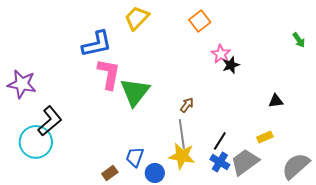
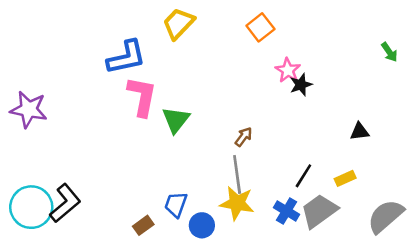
green triangle: (135, 92) -> (176, 120), size x0.7
black L-shape: (50, 121) -> (65, 203), moved
black line: (220, 141) -> (303, 176), moved
cyan circle: (36, 142) -> (31, 207), moved

